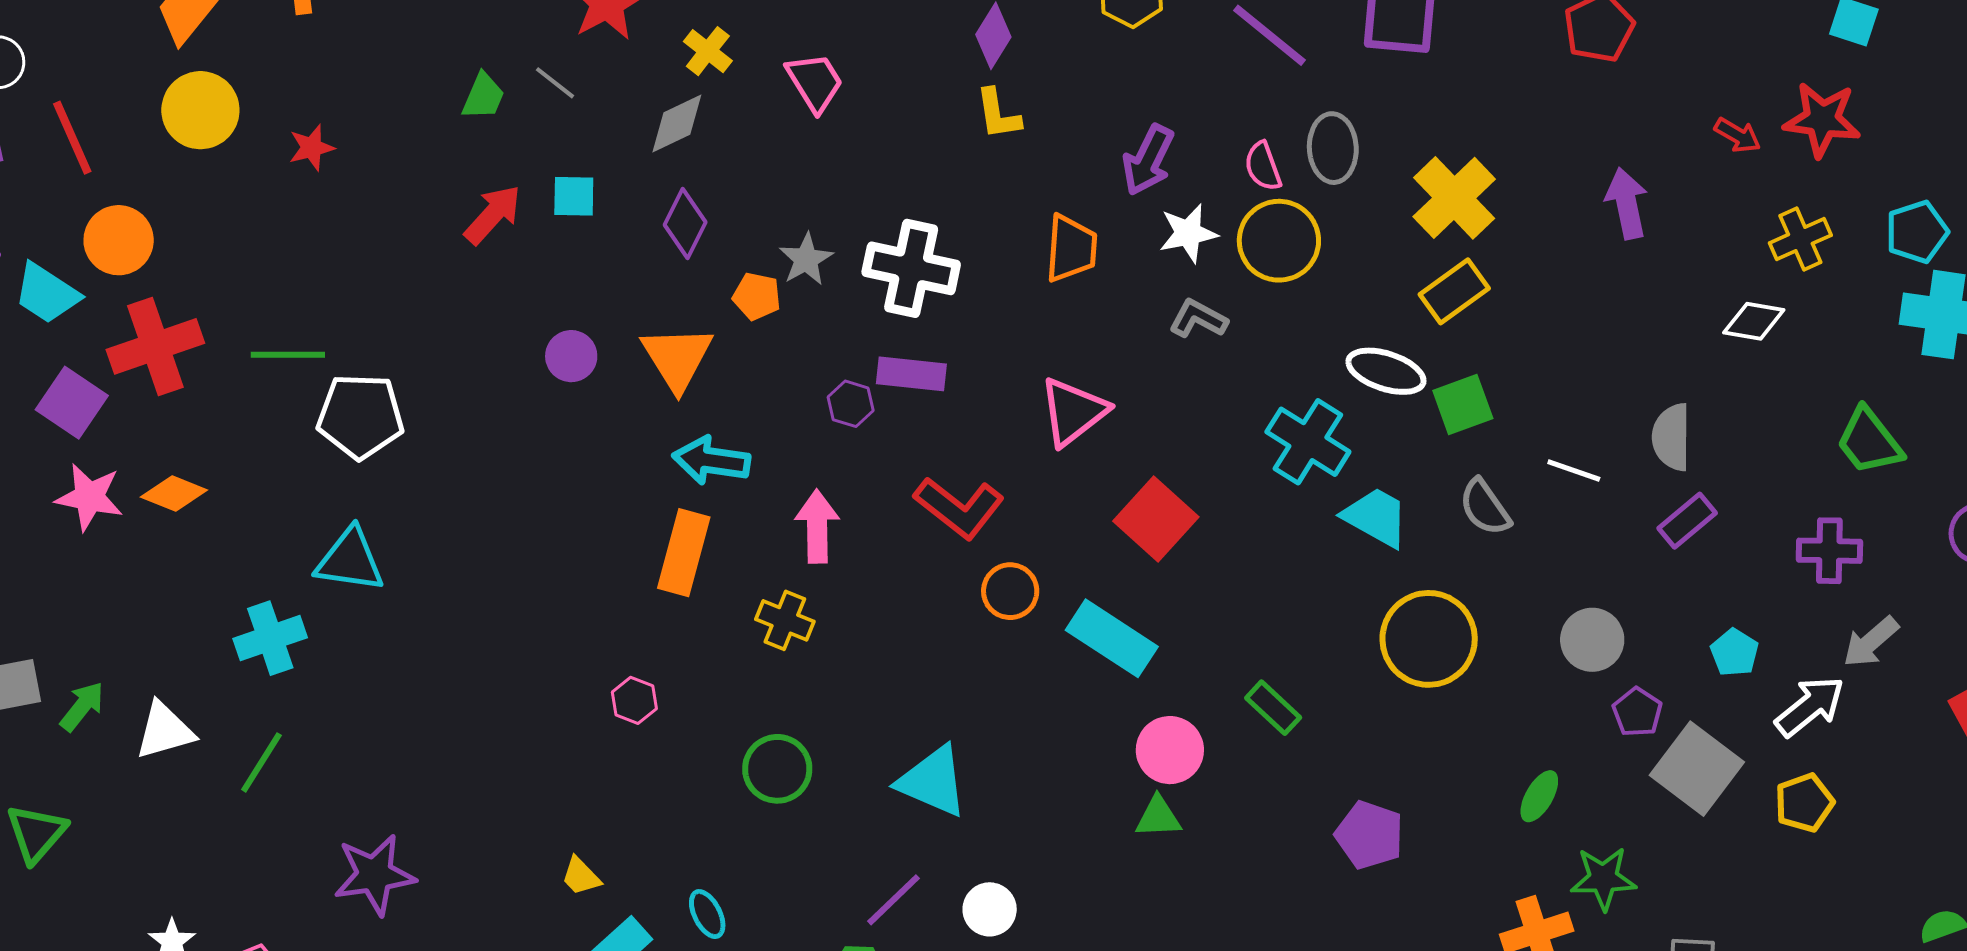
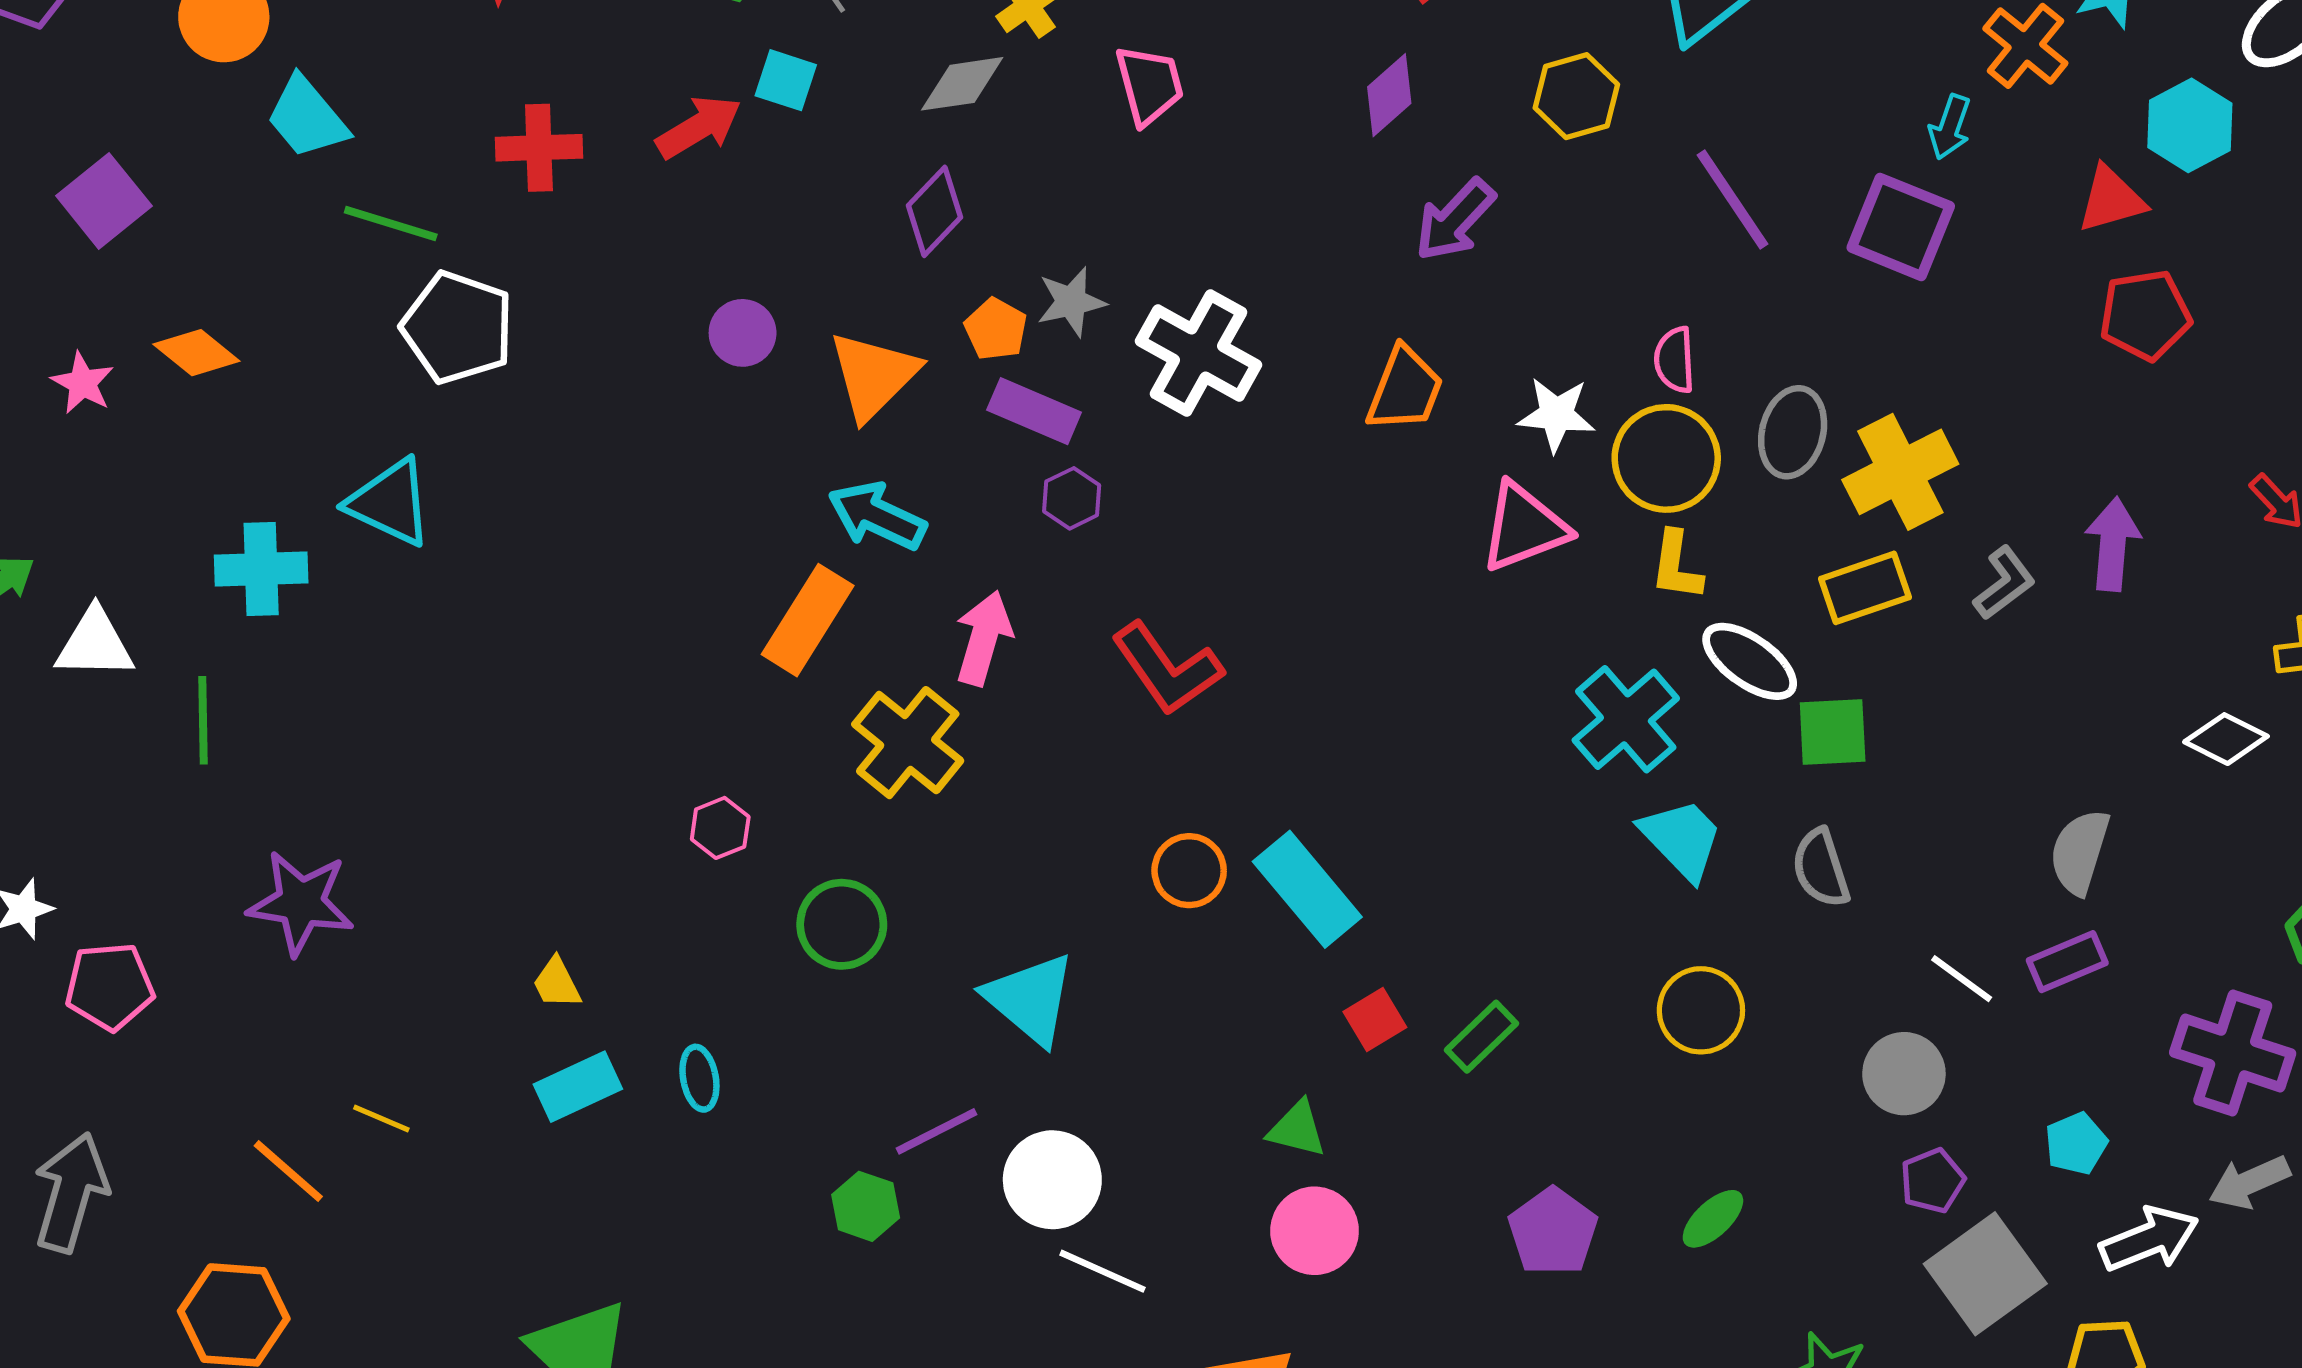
yellow L-shape: (998, 114) -> (1676, 566), moved
gray ellipse: (1333, 148) -> (1793, 432), moved
purple arrow: (1148, 160) -> (1455, 220), moved
cyan square: (574, 196) -> (786, 80), moved
cyan trapezoid: (47, 293) -> (307, 117), moved
gray L-shape: (1198, 319) -> (2004, 583), moved, turned 98
red cross: (155, 346) -> (539, 148), moved, size x0.7
purple rectangle: (911, 374) -> (1034, 411), moved
pink triangle: (1073, 412) -> (1524, 527), moved
white line: (1574, 470) -> (1962, 979), moved
pink star: (89, 497) -> (83, 383), moved, size x0.7
red square: (1156, 519) -> (1375, 1020), moved, size x0.6
purple cross: (1829, 551) -> (2233, 1053), size x1.4
orange circle: (1010, 591) -> (1189, 871), moved
yellow cross: (785, 620) -> (908, 743), size x1.5
yellow circle: (1429, 639) -> (1701, 1010), size x0.7
pink hexagon: (634, 700) -> (720, 828), moved
green rectangle: (1273, 708) -> (1481, 1037), turned 76
pink circle: (1170, 750) -> (1315, 1231), moved
green line: (261, 762) -> (203, 720), turned -50
green ellipse: (1539, 796) -> (1713, 1219), moved
white circle: (990, 909) -> (1052, 1180), size x1.4

